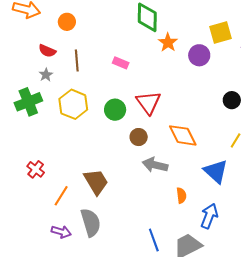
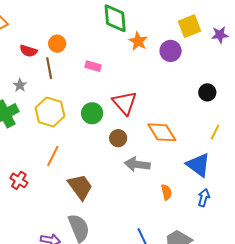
orange circle: (67, 22) -> (57, 44), moved
red semicircle: (47, 51) -> (28, 51), moved
orange line: (61, 196) -> (53, 156), moved
blue arrow: (209, 216) -> (204, 198), moved, size x0.7

